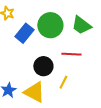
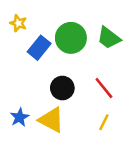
red line: (71, 54) -> (104, 88), moved, turned 48
yellow line: (63, 82) -> (104, 122), moved

